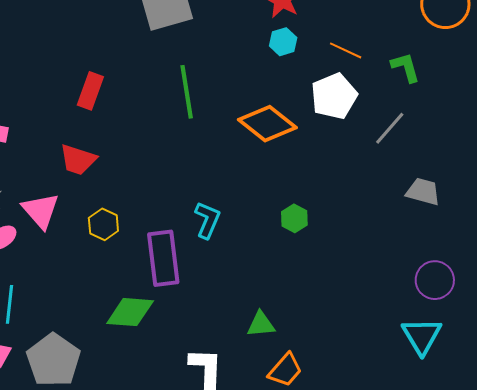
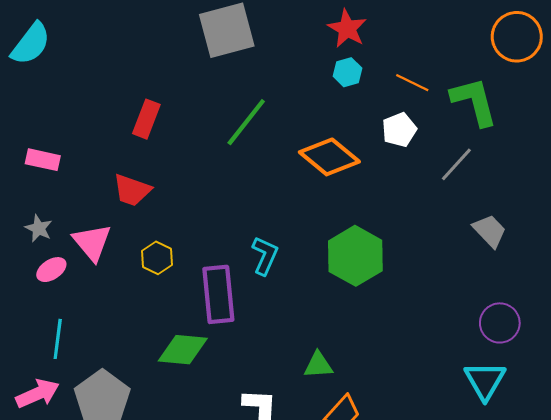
green L-shape: (406, 67) -> (474, 101), size x1.6
green line: (187, 92) -> (246, 122), turned 46
white pentagon: (334, 96) -> (399, 130), size x0.7
gray trapezoid: (423, 192) -> (490, 231), turned 30
green hexagon: (294, 218) -> (355, 256), size x2.0

